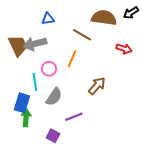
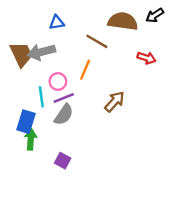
purple line: (74, 117) -> (64, 98), moved

